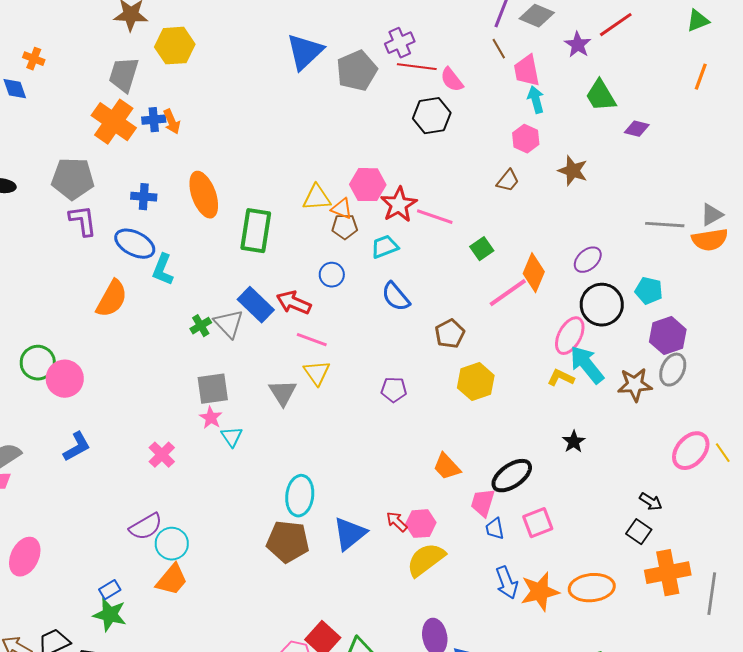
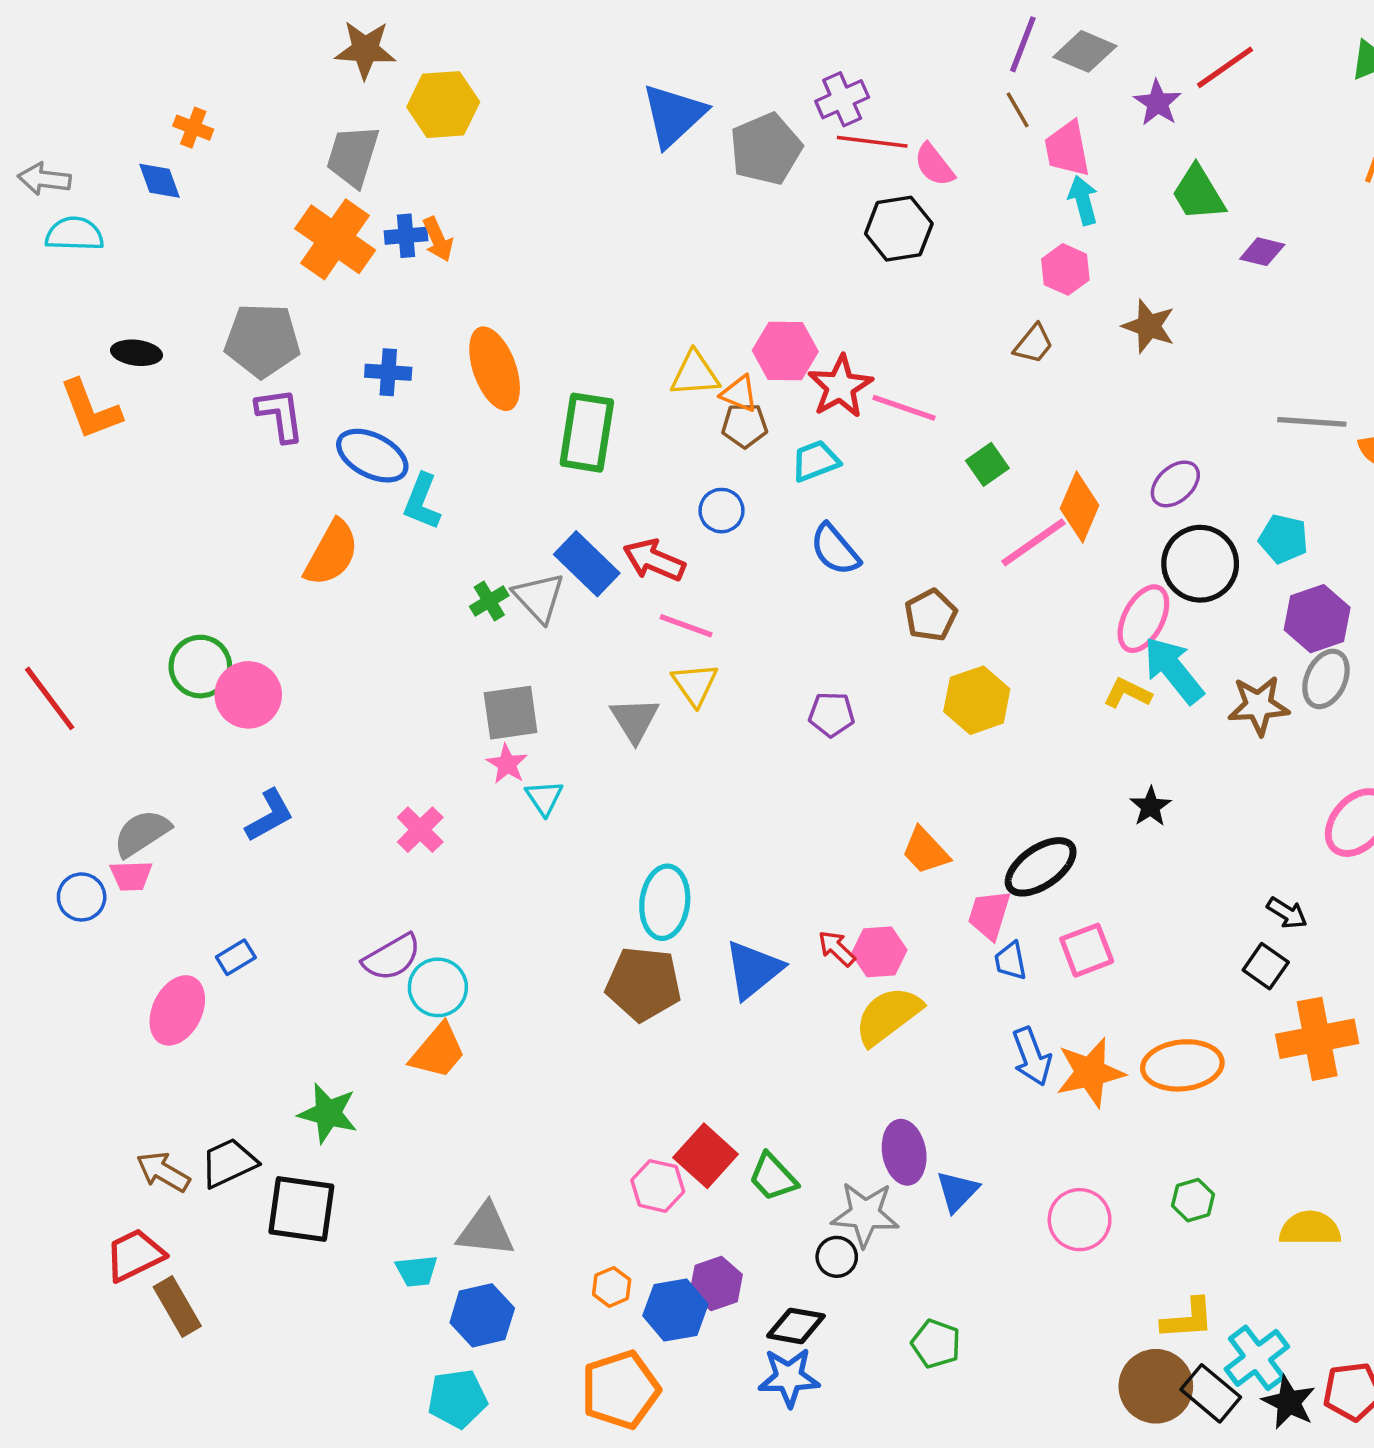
blue rectangle: (110, 590) -> (236, 957), moved

